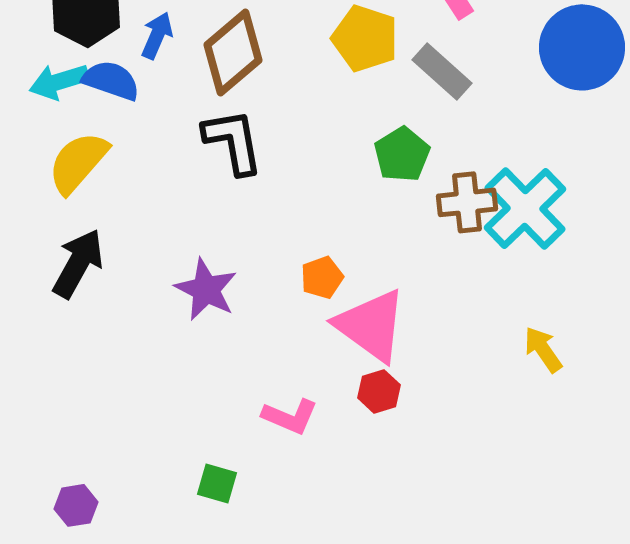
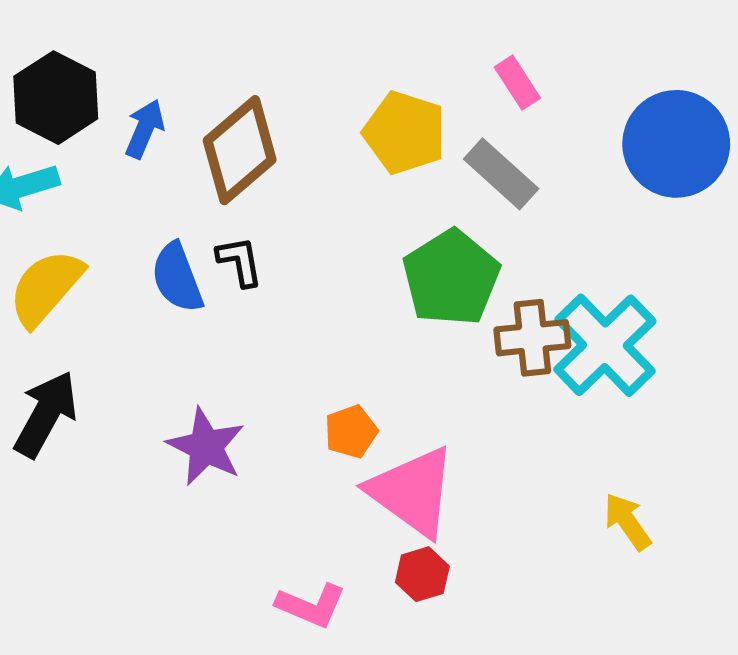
blue semicircle: (111, 80) -> (177, 278), moved, turned -130
black L-shape: (233, 141) -> (240, 261), size x0.6
green pentagon: (402, 154) -> (451, 278), size x1.4

